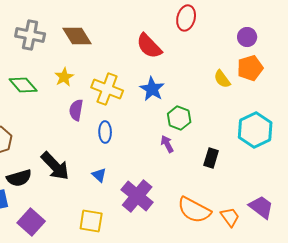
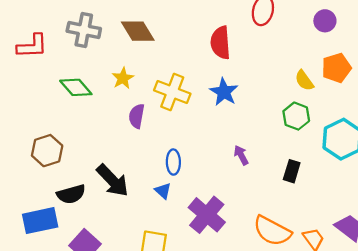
purple circle: (247, 37) -> (325, 21), moved
red semicircle: (149, 46) -> (220, 43), turned 40
green hexagon: (179, 118) -> (296, 116), moved
blue ellipse: (105, 132) -> (173, 162), moved

